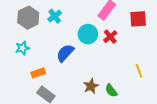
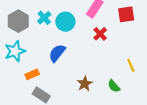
cyan circle: (88, 34) -> (65, 22), moved
cyan star: (22, 48) -> (15, 51), size x1.5
green semicircle: (111, 91) -> (114, 86), moved

